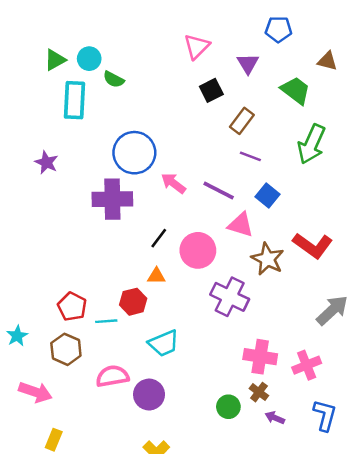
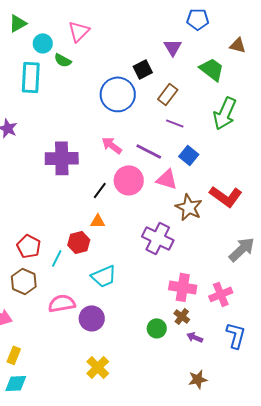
pink triangle: (197, 46) -> (79, 31), moved
green triangle: (55, 60) -> (18, 23), moved
blue circle: (134, 153) -> (118, 94), moved
pink circle: (198, 250) -> (129, 180), moved
cyan line: (106, 321) -> (57, 258), turned -60

